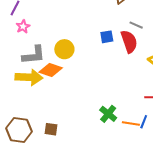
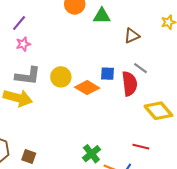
orange diamond: (51, 70) -> (87, 88), moved

